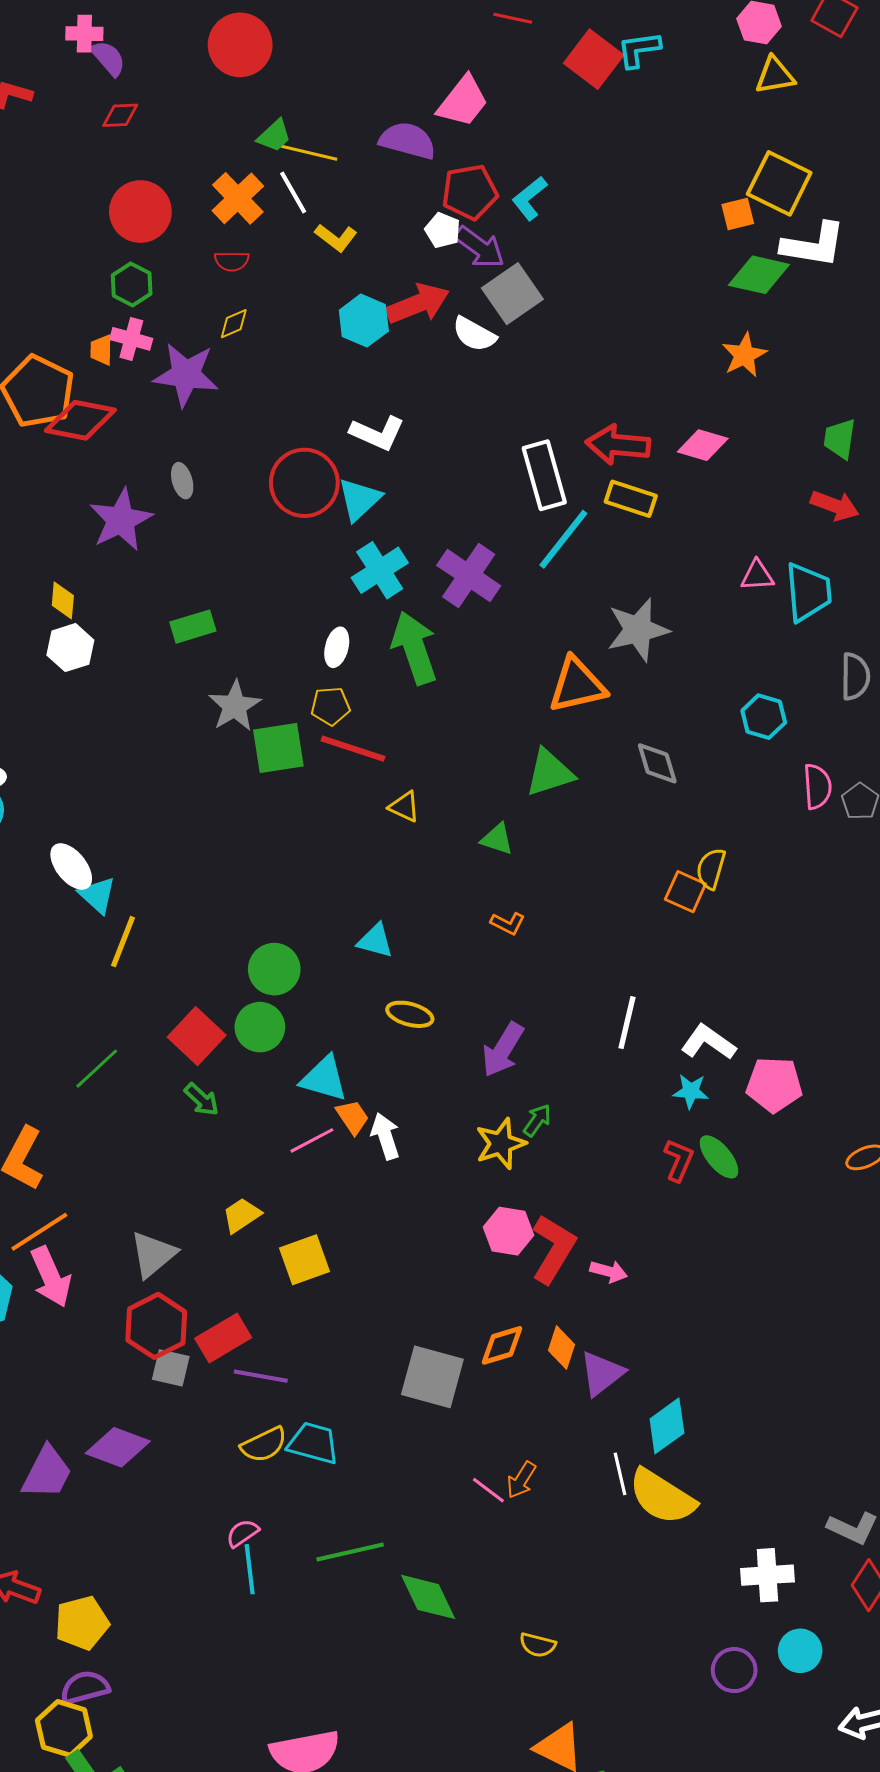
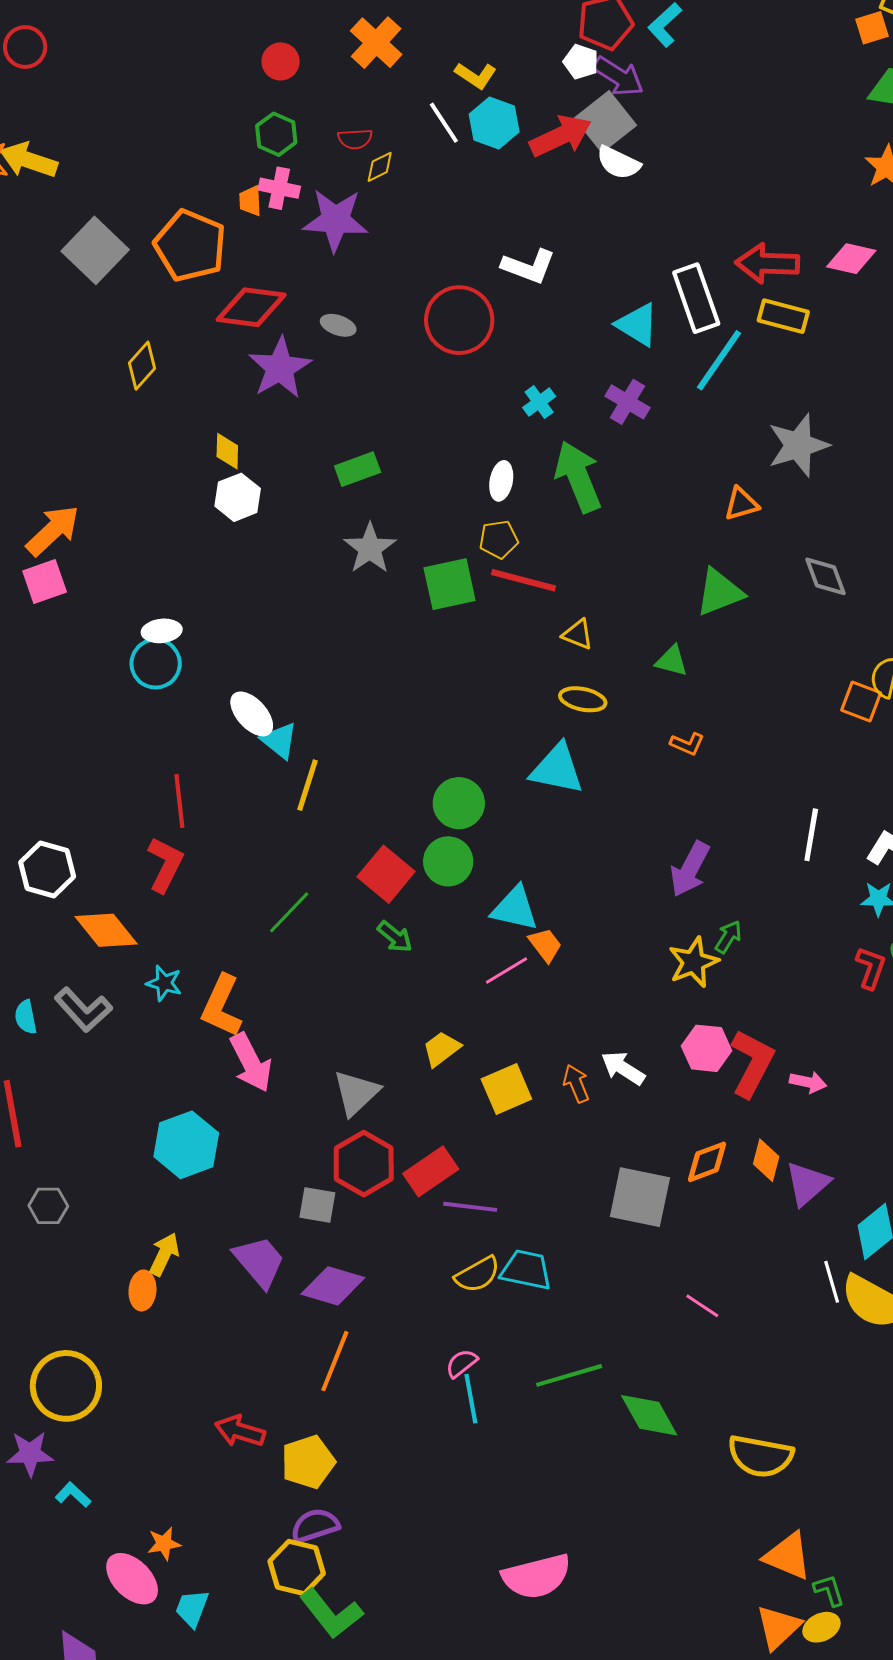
white line: (293, 193) -> (444, 123), moved
red circle: (140, 212) -> (281, 61), size x0.6
red semicircle: (232, 261) -> (355, 139), moved
gray square: (512, 294) -> (605, 122), moved
cyan hexagon: (364, 321) -> (494, 123), moved
red diamond: (80, 420) -> (251, 307), moved
gray ellipse: (182, 481) -> (338, 325), turned -52
cyan triangle: (359, 499) -> (637, 325), moved, turned -42
cyan cross: (380, 570) -> (539, 402), size x0.6
purple cross: (469, 576) -> (627, 402), size x0.7
orange triangle: (577, 685) -> (741, 504), size x0.6
gray star: (235, 706) -> (370, 548), moved
cyan triangle: (375, 941) -> (557, 769), size x1.5
yellow ellipse: (410, 1014) -> (583, 699), moved
white arrow: (385, 1136) -> (623, 1068), moved, turned -36
orange line: (39, 1232) -> (335, 1361), moved, turned -32
pink arrow: (51, 1277) -> (251, 1062), moved
gray square: (171, 1368) -> (317, 1205), moved
purple trapezoid: (47, 1473) -> (259, 1262), moved, turned -64
orange arrow: (521, 1480) -> (576, 1084), moved, turned 129
yellow semicircle: (538, 1645) -> (760, 1456), size x1.8

